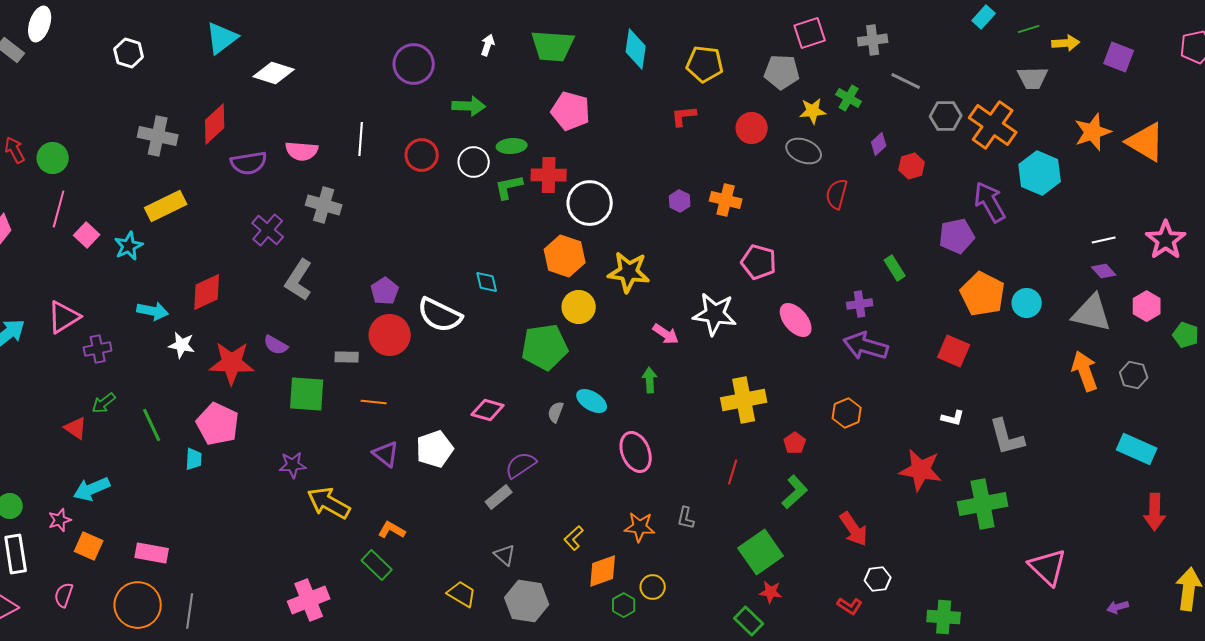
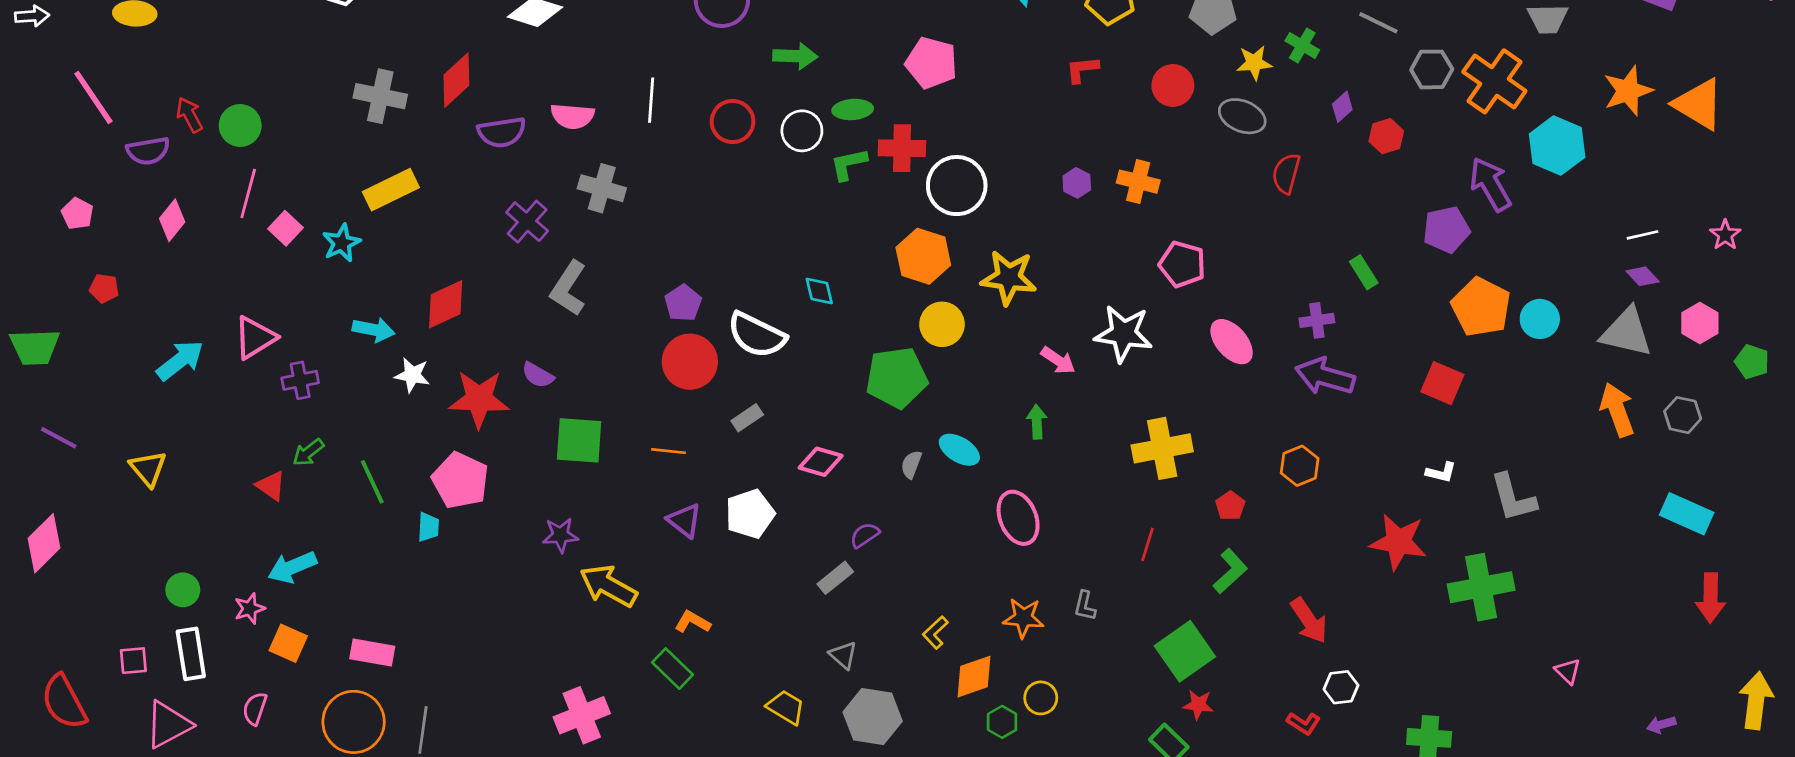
pink star: (1166, 240) -> (1725, 235), size x0.6
gray rectangle: (347, 357) -> (747, 418), moved, turned -35
purple semicircle: (521, 465) -> (865, 535), size x0.7
pink triangle: (1048, 567) -> (1568, 671), size x0.5

